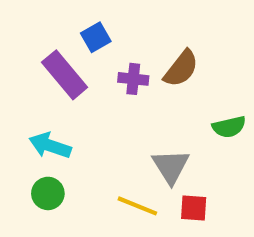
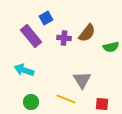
green semicircle: (229, 127) -> (111, 47), moved
green circle: (48, 193) -> (31, 102), moved
red square: (194, 208) -> (102, 104), moved

